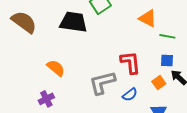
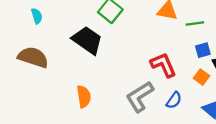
black trapezoid: (73, 22) -> (87, 40), turned 44
orange semicircle: (56, 68) -> (84, 97), turned 60

